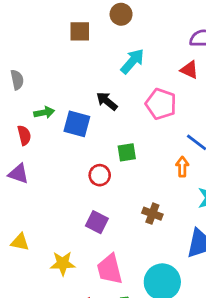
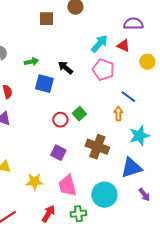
cyan arrow: (132, 61) -> (99, 44), moved
green arrow: (44, 113) -> (31, 62), moved
green square: (127, 152) -> (79, 114), moved, turned -32
brown cross: (152, 214) -> (97, 147), size x1.6

